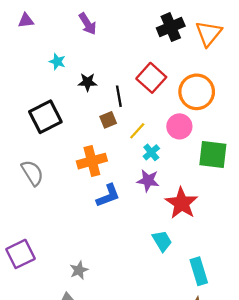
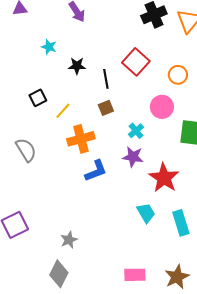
orange circle: (197, 92) -> (178, 75), size x0.6
black square: (45, 117) -> (38, 98), size x0.6
brown square: (108, 120) -> (106, 108), moved
yellow line: (137, 131) -> (63, 111), moved
cyan rectangle: (199, 271) -> (181, 223), moved

